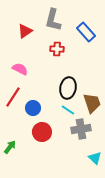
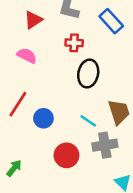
pink semicircle: (20, 69) -> (27, 56), moved
black ellipse: (68, 88) -> (88, 74), moved
red circle: (42, 132) -> (66, 155), moved

